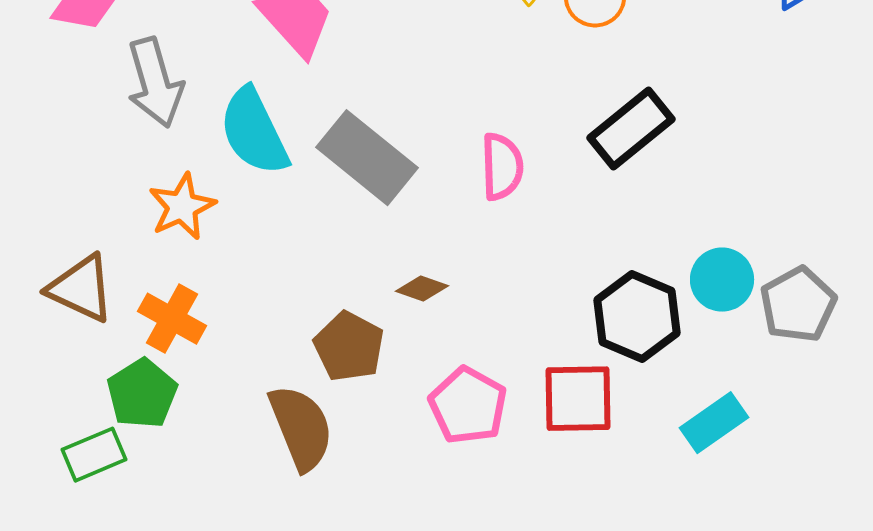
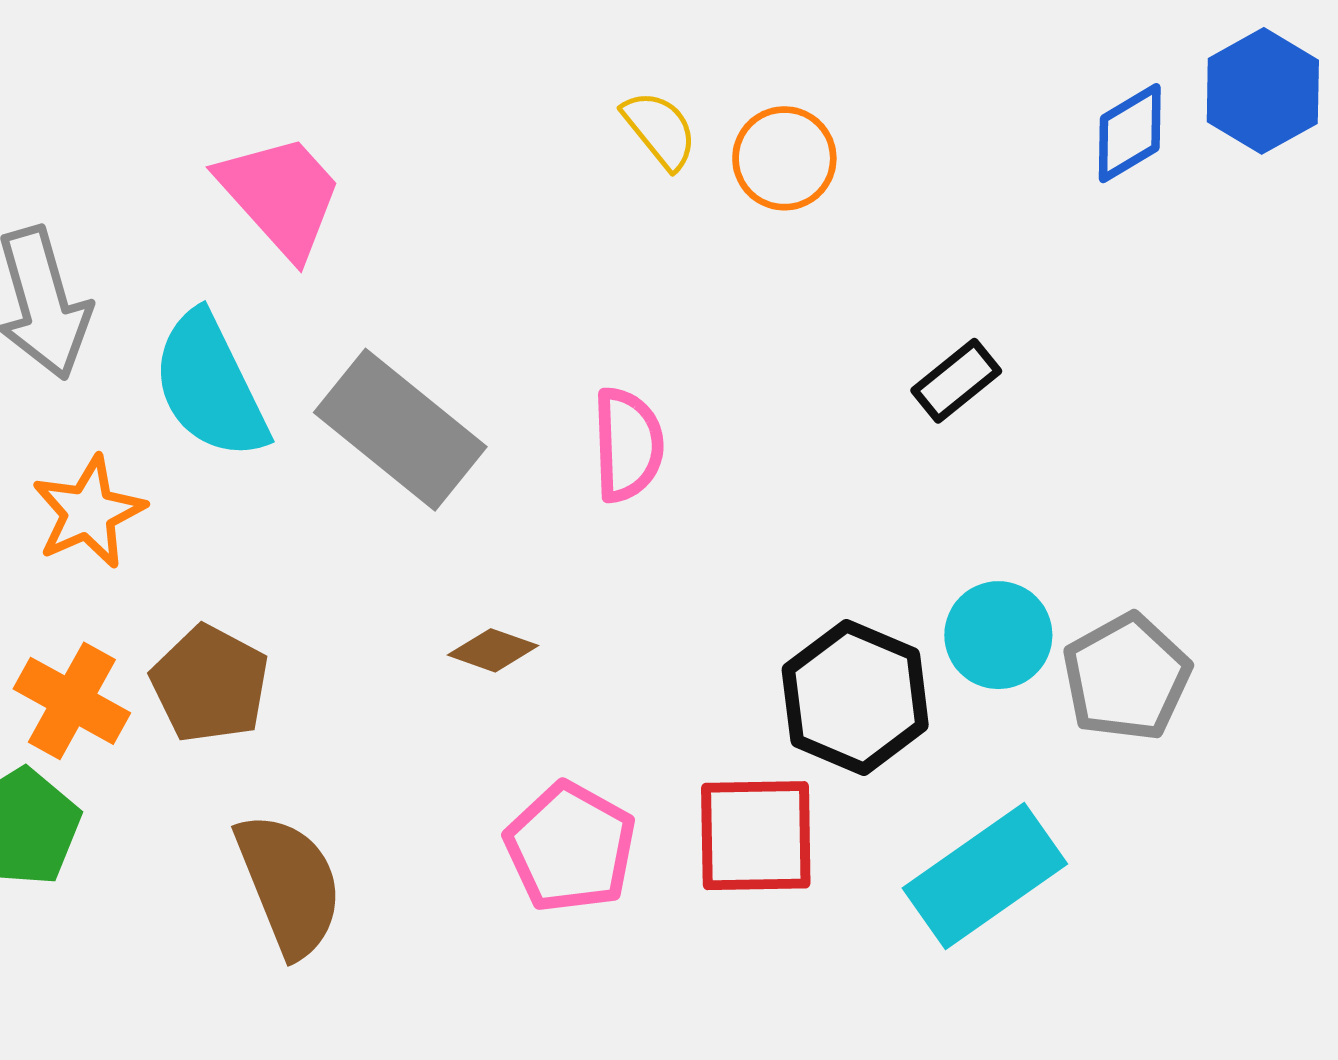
black rectangle: (631, 129) -> (956, 381), moved, size x0.6
brown pentagon: (349, 347) -> (210, 684), moved
cyan rectangle: (714, 423) -> (985, 876), size x1.4

